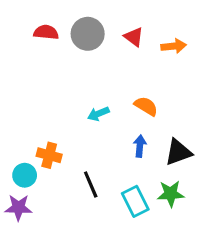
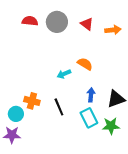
orange semicircle: (146, 106) -> (85, 64), moved
black line: (91, 184) -> (59, 107), moved
cyan rectangle: (135, 201) -> (89, 118), moved

